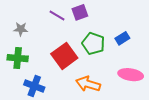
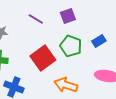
purple square: (80, 12) -> (68, 16), moved

